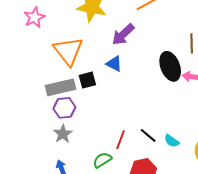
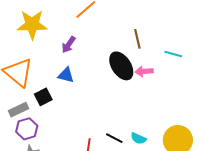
purple arrow: (123, 34) -> (69, 45), size x0.7
gray rectangle: (60, 87) -> (19, 110), size x0.7

